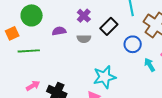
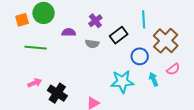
orange square: (12, 33) -> (22, 20), moved
cyan star: (105, 77) -> (122, 82), moved

